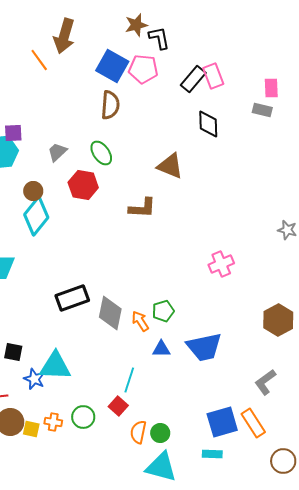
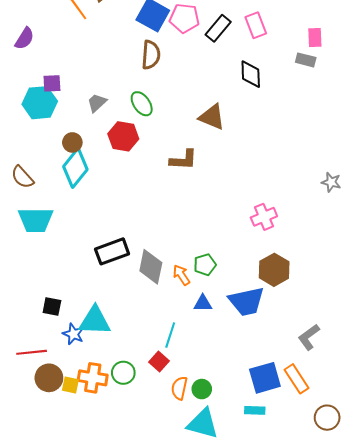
black rectangle: (193, 79) -> (218, 28), moved
brown hexagon: (278, 320) -> (274, 270), moved
orange cross: (53, 422) -> (93, 378), size x1.6

